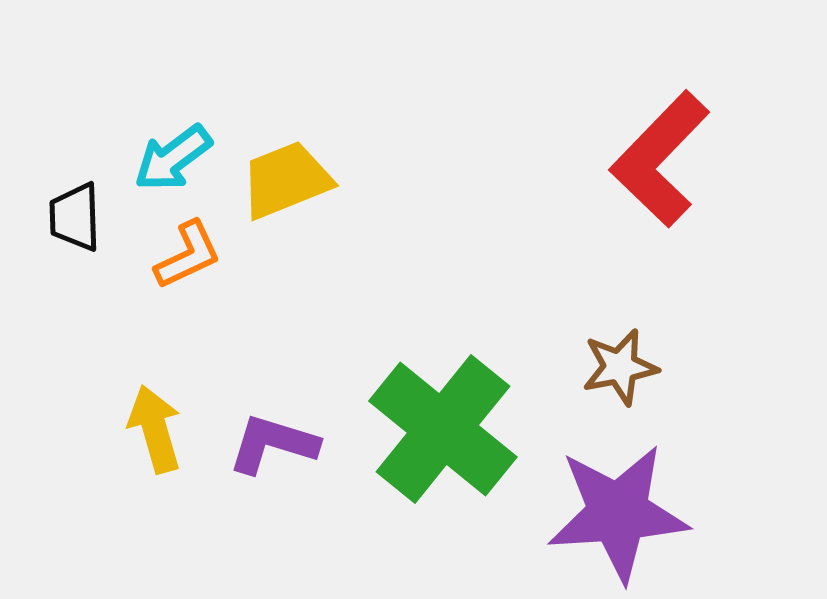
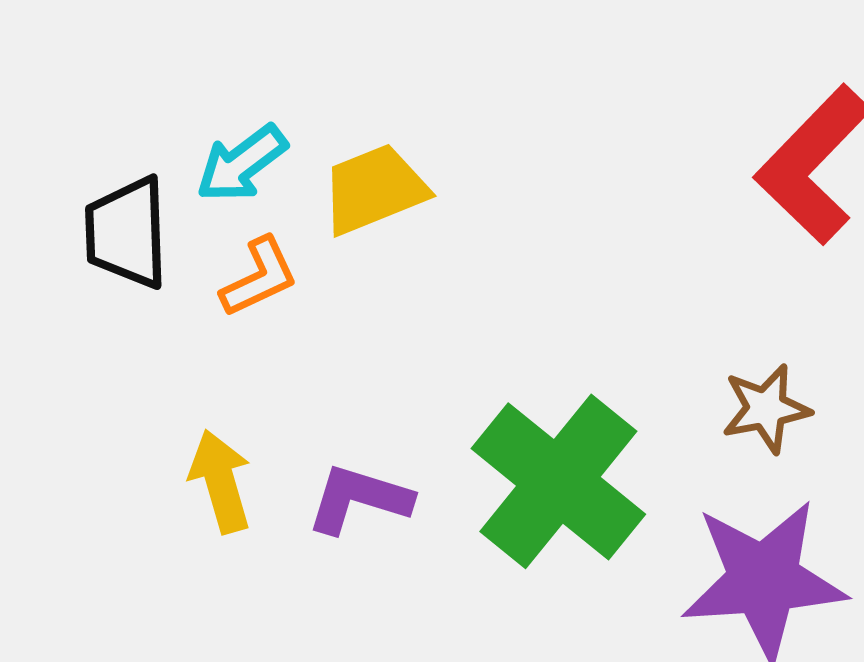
black trapezoid: (75, 217) -> (127, 233), size x1.4

